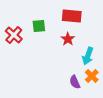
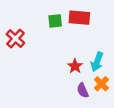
green square: (39, 26) -> (55, 21), moved
red star: (68, 39) -> (75, 66), moved

